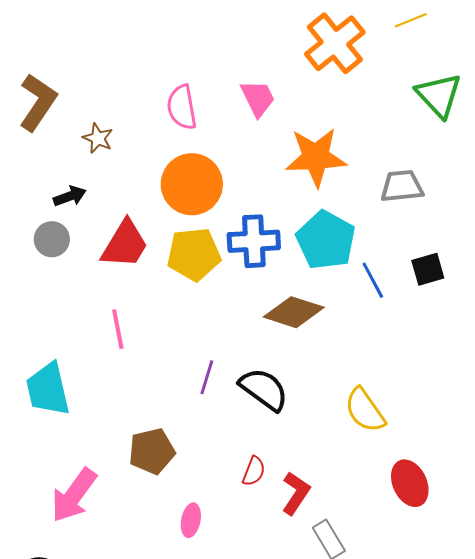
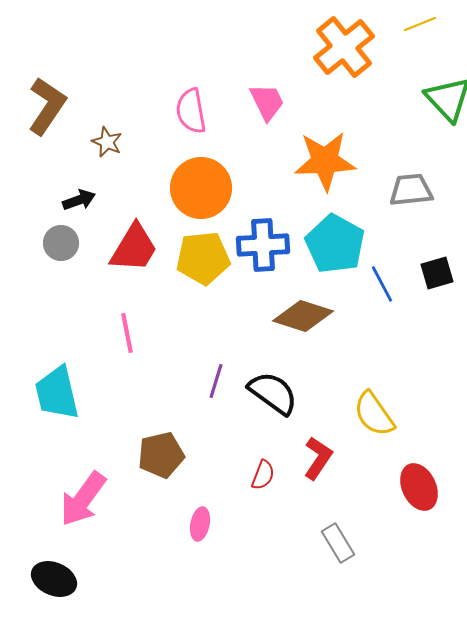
red L-shape: (296, 493) -> (318, 458), moved

